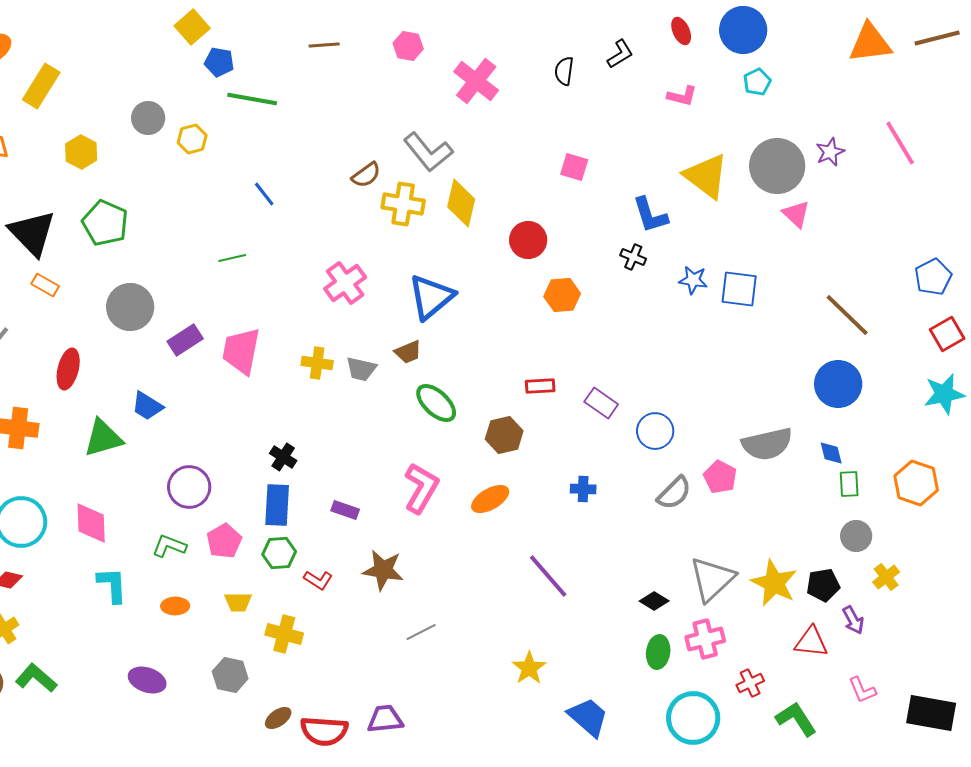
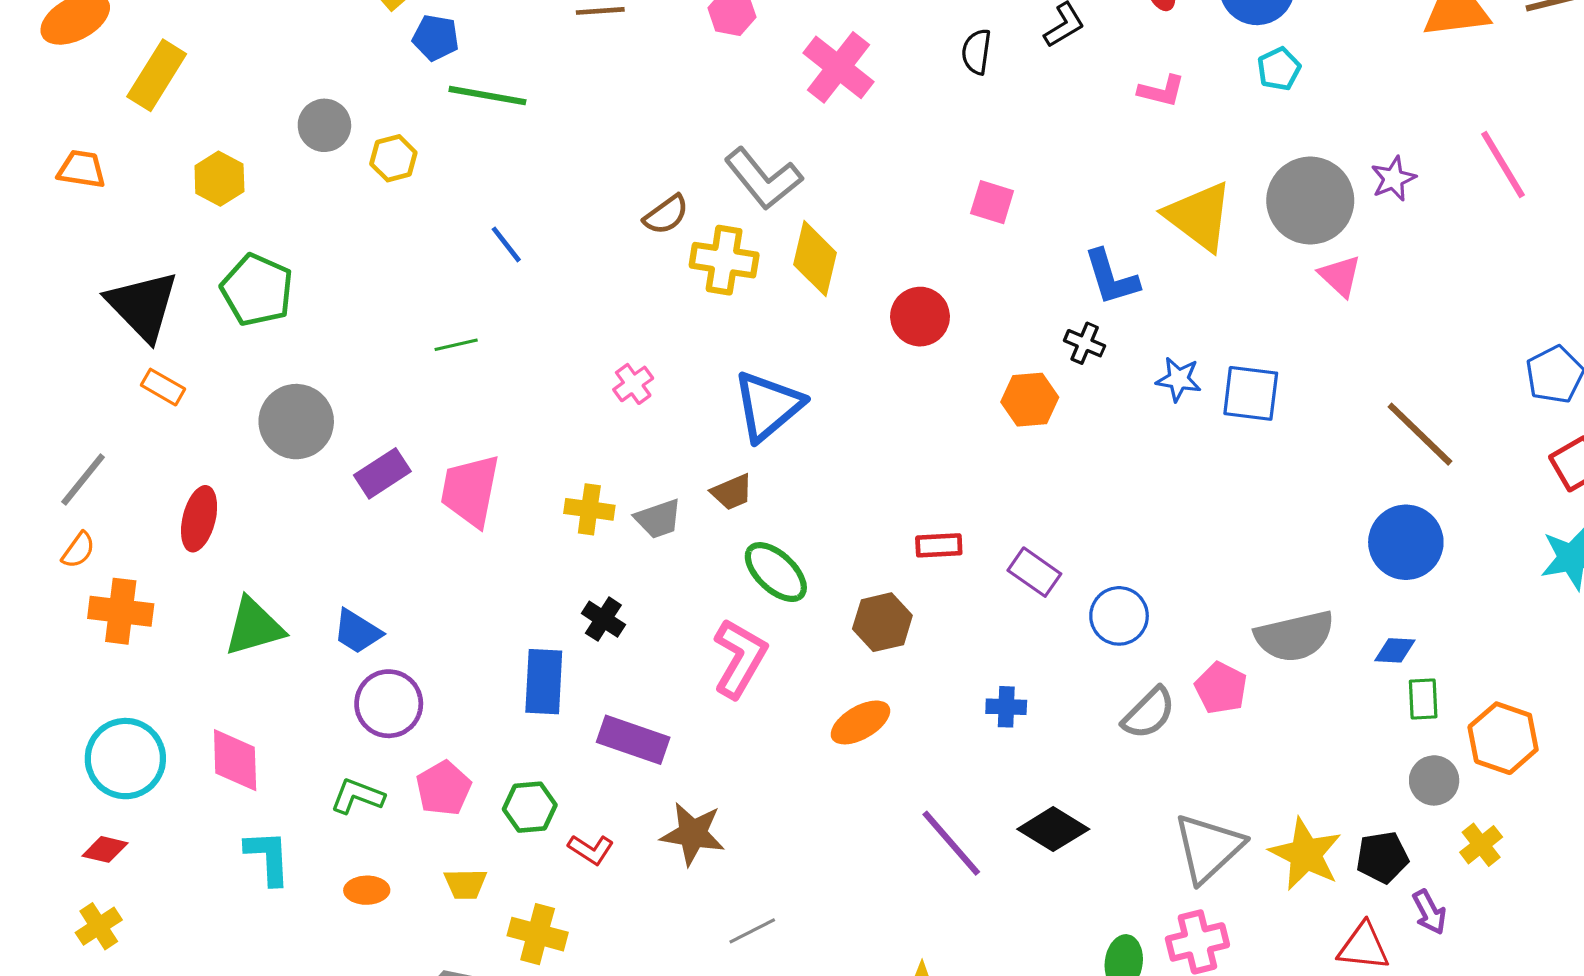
pink cross: (345, 283) -> (633, 384), size x0.6
orange hexagon: (562, 295) -> (1030, 400), moved
gray trapezoid: (361, 369) -> (658, 519), turned -32
blue trapezoid: (147, 406) -> (357, 632), moved
blue diamond: (831, 453) -> (1395, 650), turned -72
black cross: (283, 457) -> (603, 619), moved
orange hexagon: (916, 483) -> (1503, 738), moved
pink L-shape: (421, 488) -> (740, 658), moved
blue rectangle: (277, 505) -> (544, 682), moved
purple rectangle: (345, 510) -> (633, 740), size x1.6
black diamond: (654, 601) -> (1053, 829), moved, size x1.5

